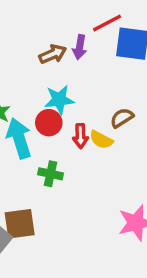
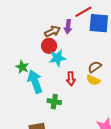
red circle: (49, 123) -> (49, 46), moved
yellow semicircle: (101, 140) -> (93, 80), moved

